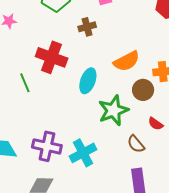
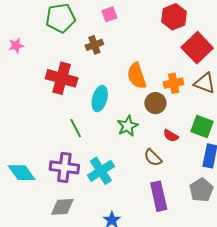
orange semicircle: (127, 61) -> (137, 76), turned 104
green line: (25, 83) -> (76, 128), moved
green star: (113, 110) -> (128, 126), size x0.7

